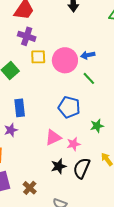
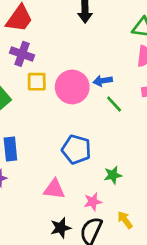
green line: (89, 78) -> (114, 104), moved
pink triangle: (53, 137) -> (54, 189), turned 30
pink star: (74, 144) -> (93, 202), moved

